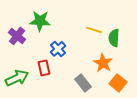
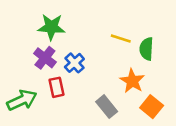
purple cross: (17, 36) -> (45, 58), moved

